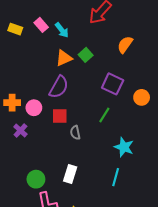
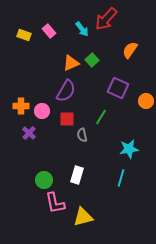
cyan arrow: (62, 30) -> (82, 29), moved
green line: (104, 115) -> (101, 117), moved
cyan star: (124, 147) -> (129, 149), turned -30

